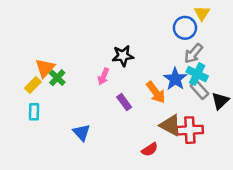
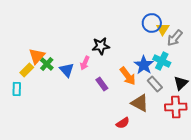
yellow triangle: (202, 13) -> (163, 29), moved
gray arrow: (193, 53) -> (175, 38), moved
gray rectangle: (200, 90) -> (155, 84), moved
cyan rectangle: (34, 112) -> (17, 89), moved
red cross: (190, 130) -> (176, 107), moved
blue triangle: (82, 132) -> (67, 70), moved

